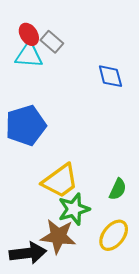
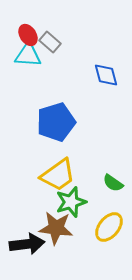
blue pentagon: (26, 125) -> (56, 122), moved
green semicircle: (118, 189) -> (113, 183), turned 100

